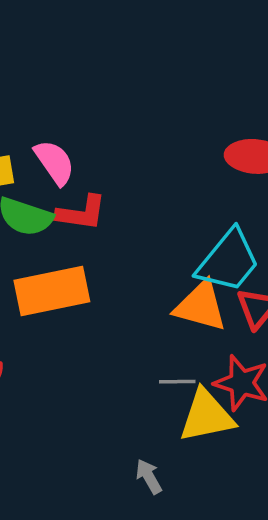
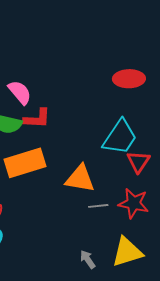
orange triangle: (201, 306) -> (80, 179), moved
yellow triangle: (207, 416) -> (127, 252), moved

